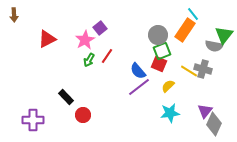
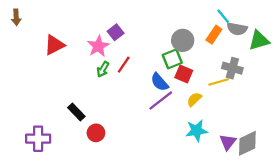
orange rectangle: (185, 30) -> (214, 35), size x0.7
green triangle: (224, 35) -> (259, 40), turned 36
gray semicircle: (214, 46) -> (237, 29), moved
green square: (162, 51) -> (172, 59), moved
gray cross: (203, 69) -> (232, 68), moved
yellow line: (189, 71) -> (219, 82), turned -48
purple triangle: (205, 111) -> (228, 142), moved
gray diamond: (214, 124) -> (247, 143), turned 40

